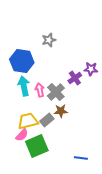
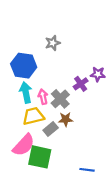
yellow trapezoid: (28, 121) -> (33, 116), moved
pink semicircle: (22, 135) -> (24, 145), size x1.6
green square: (37, 146) -> (40, 157), turned 35

